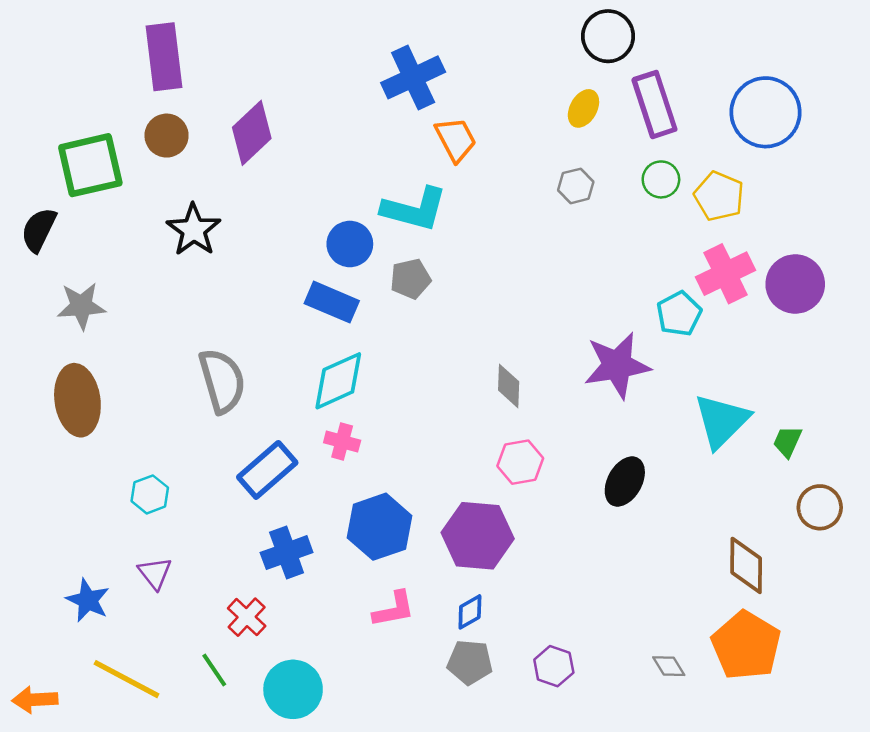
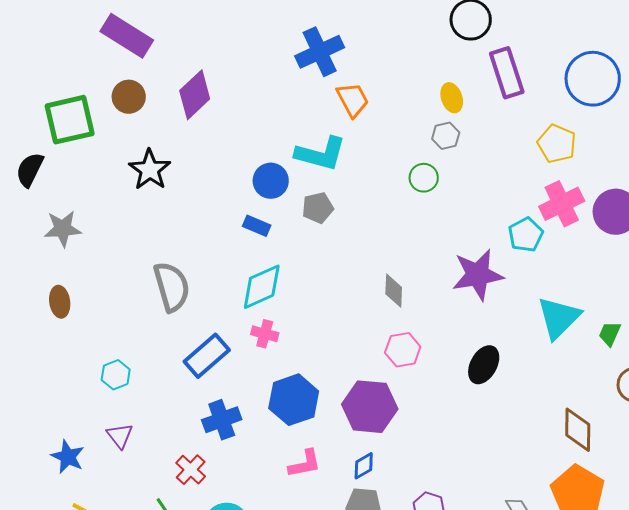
purple rectangle: (164, 57) -> (127, 36), turned -51
yellow ellipse: (583, 108) -> (452, 98), moved, turned -48
green circle: (661, 179) -> (424, 178), moved
blue rectangle: (332, 302) -> (257, 226), size x0.7
brown ellipse: (77, 400) -> (60, 302), size x0.6

